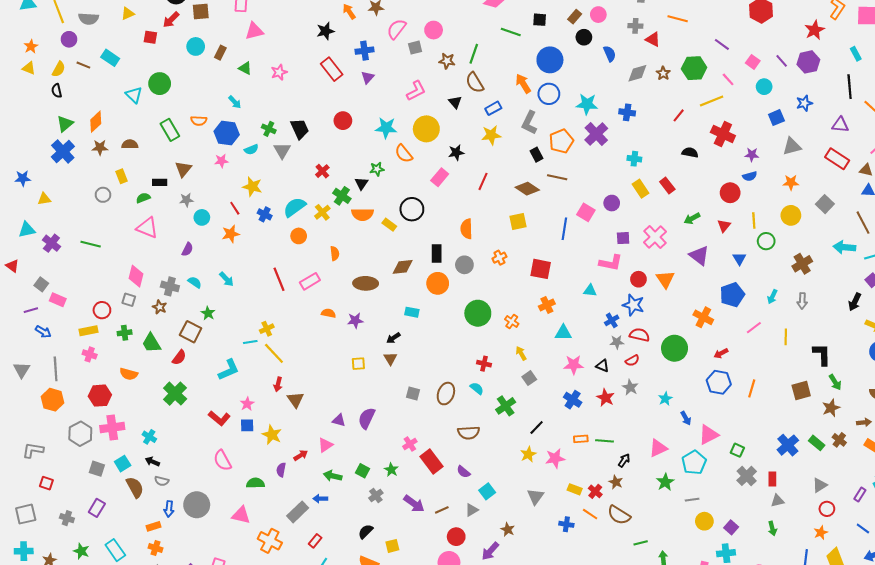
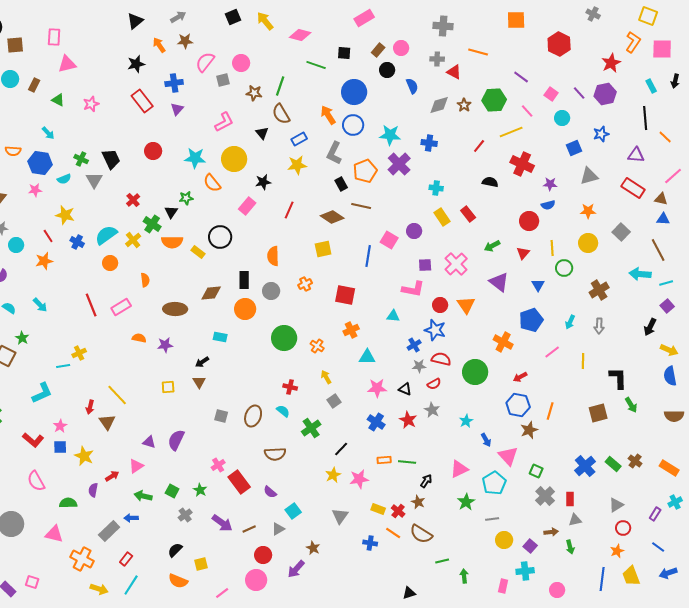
yellow line: (274, 353) -> (117, 395), moved
brown star: (831, 408) -> (529, 430), moved
brown arrow: (864, 422) -> (551, 532), moved
pink triangle: (709, 435) -> (508, 456), turned -45

